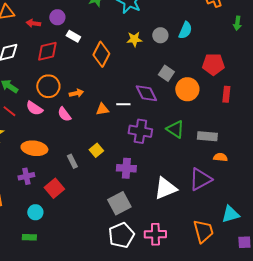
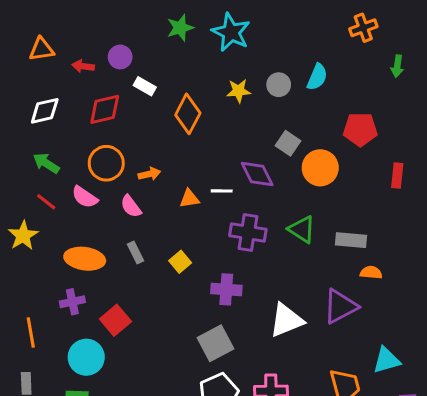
red rectangle: (226, 94) -> (397, 176), moved
gray rectangle: (72, 161) -> (135, 253), moved
cyan circle: (35, 212) -> (86, 357), size x1.5

